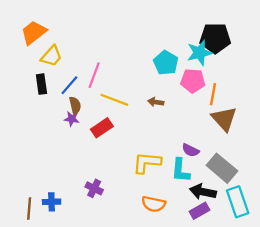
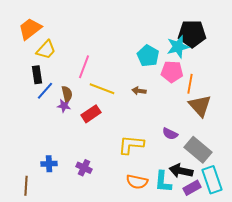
blue line: (69, 85) -> (45, 91), moved
cyan L-shape: (180, 170) -> (163, 182), moved
blue cross: (52, 202) -> (49, 164), moved
purple rectangle: (200, 211) -> (192, 188), moved

